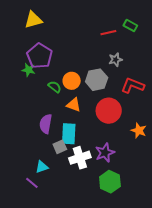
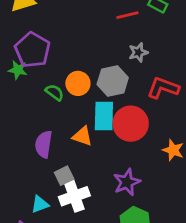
orange triangle: (74, 105) -> (82, 136), moved
cyan rectangle: (69, 134) -> (104, 116), moved
white cross: (80, 158) -> (74, 196), moved

